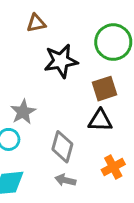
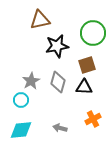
brown triangle: (36, 23) -> (40, 20), size x1.5
gray diamond: (62, 147) -> (58, 82), moved

